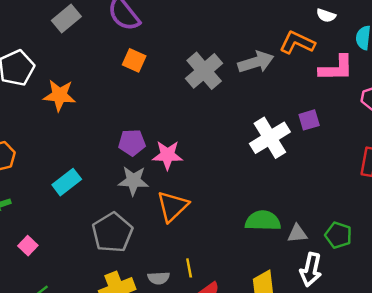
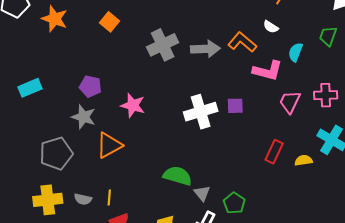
orange star: (59, 95) -> (55, 19), moved
pink star: (167, 155) -> (133, 105), moved
cyan rectangle: (67, 182) -> (30, 88), moved
gray triangle: (297, 233) -> (202, 193), turned 42

